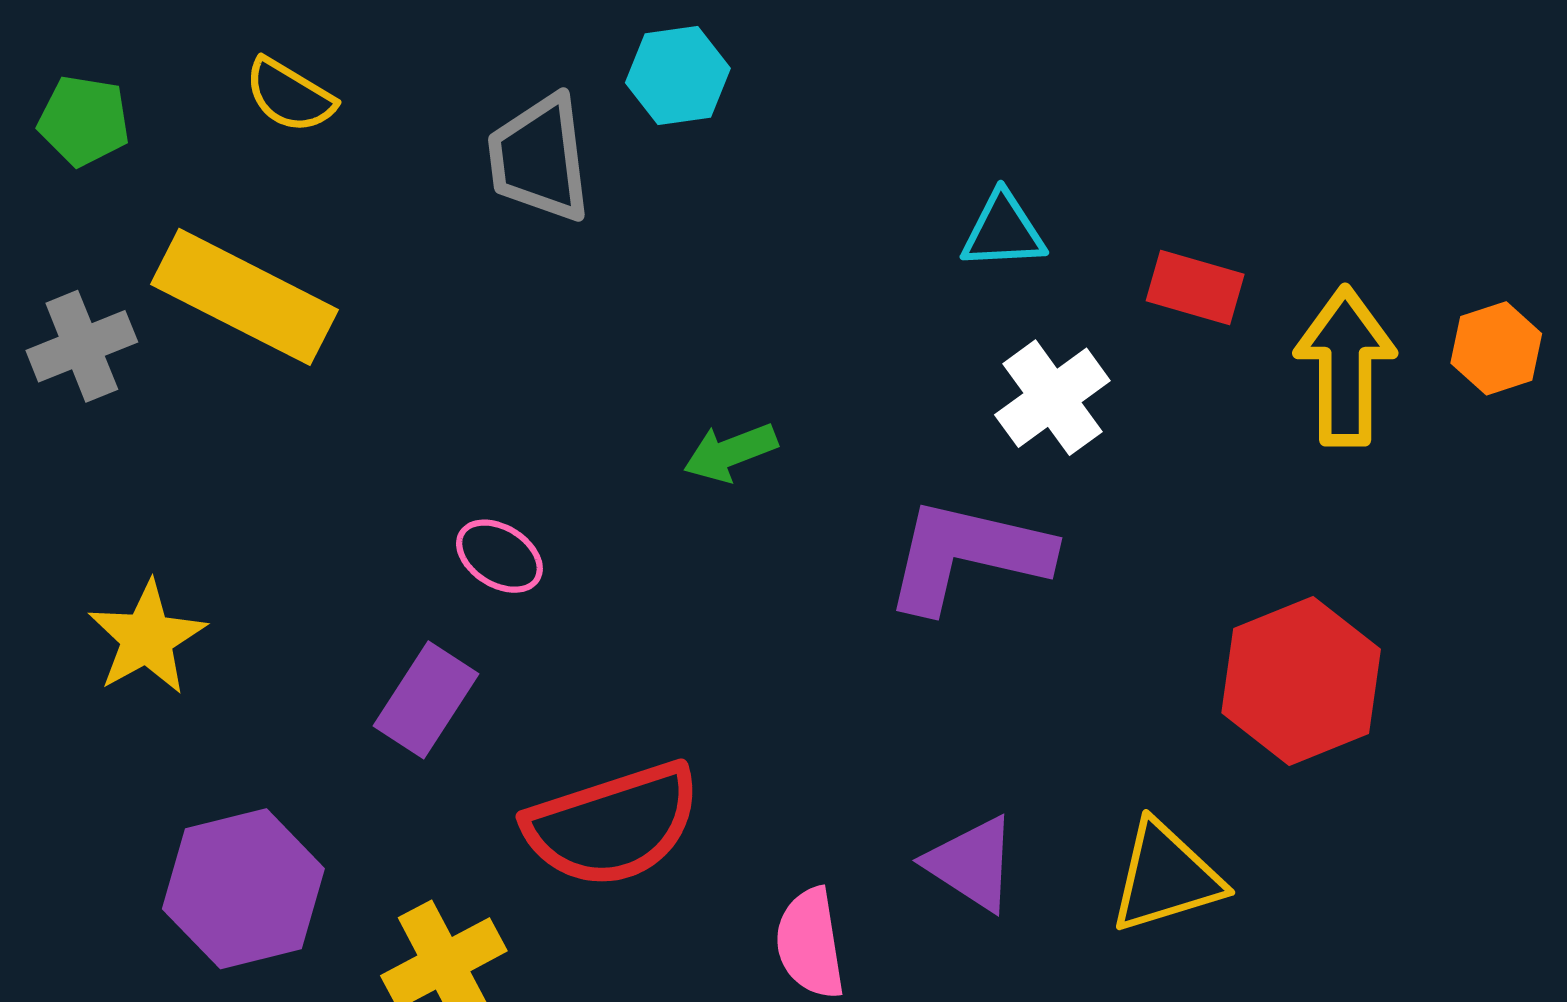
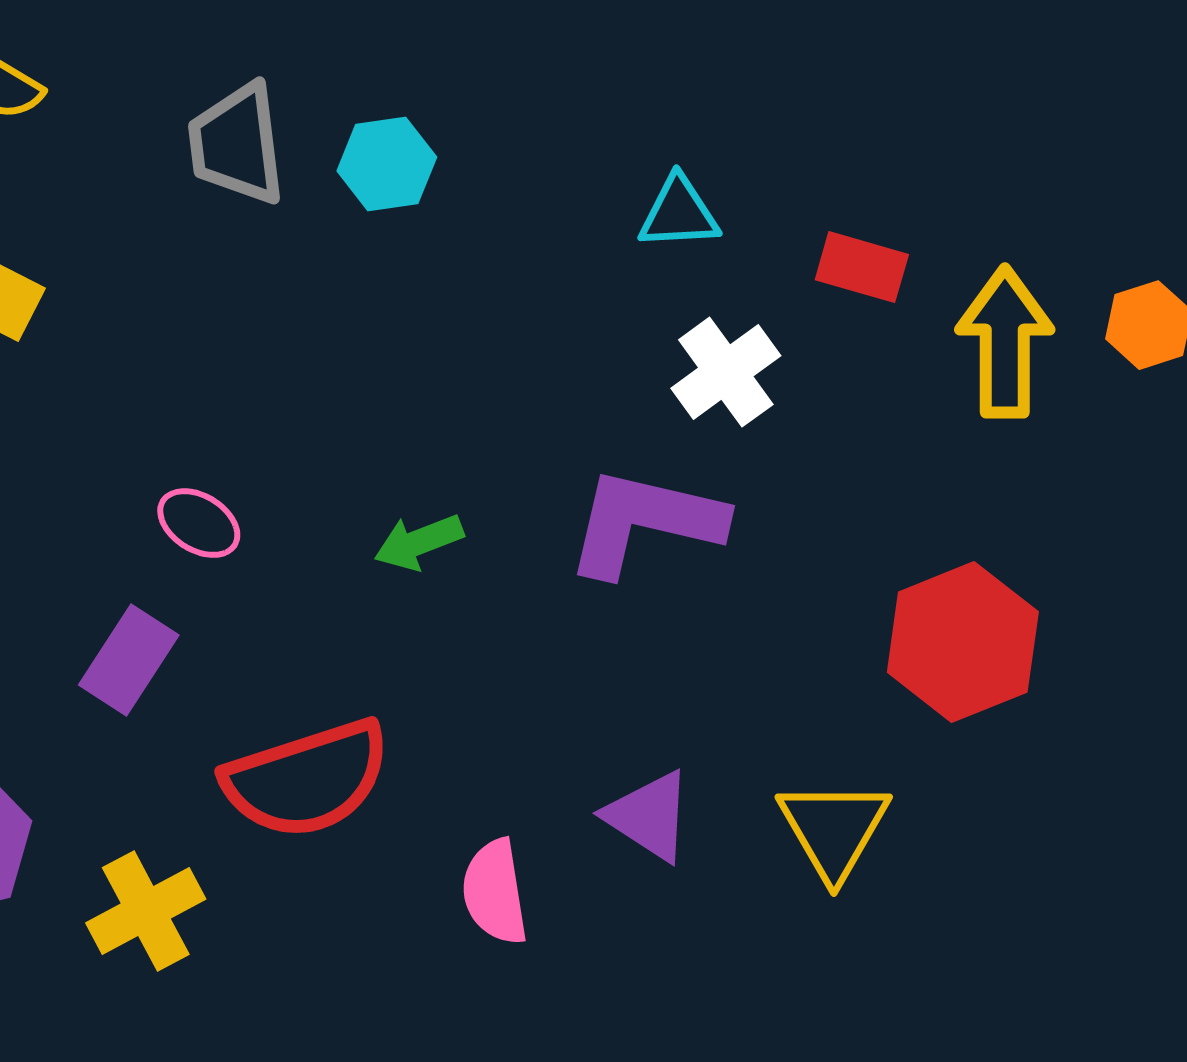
cyan hexagon: (678, 76) -> (387, 164), moved
green arrow: (730, 452) -> (419, 542), moved
yellow triangle: (1166, 877) -> (834, 829), turned -43

